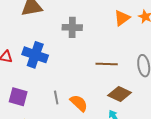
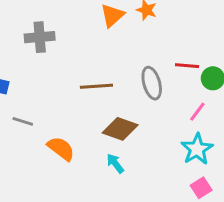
gray line: (56, 97) -> (23, 121), moved, turned -56

